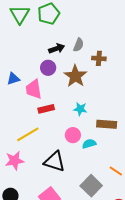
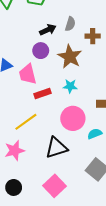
cyan star: (80, 109) -> (70, 86), moved
pink circle: (73, 135) -> (73, 118), size x1.5
cyan semicircle: (89, 144) -> (95, 134), moved
black triangle: (55, 162) -> (56, 148), turned -30

